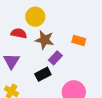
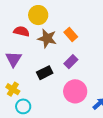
orange rectangle: (79, 41) -> (71, 35), moved, turned 32
purple rectangle: (55, 58) -> (71, 62), moved

